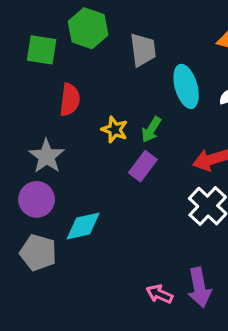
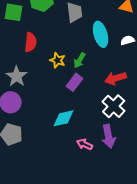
cyan diamond: (83, 226) -> (64, 118), moved
purple arrow: (199, 287) -> (109, 136), moved
pink arrow: (160, 294) -> (85, 144), moved

